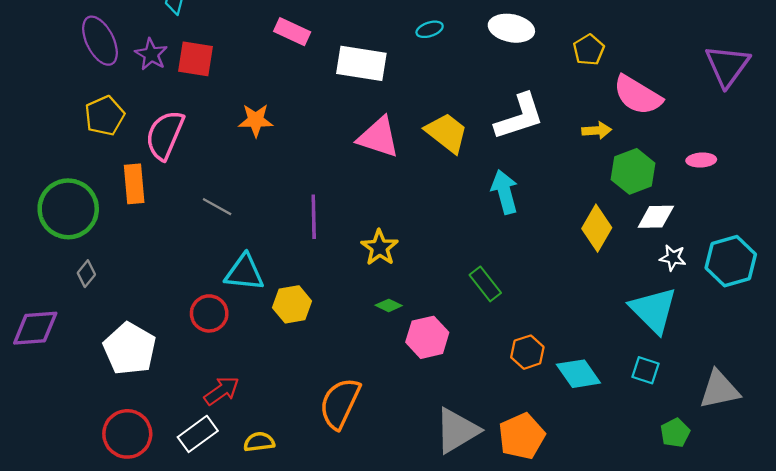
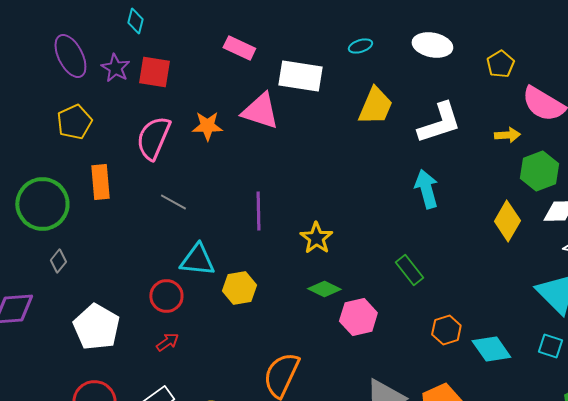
yellow trapezoid: (447, 133) -> (375, 106), moved, turned 75
pink semicircle: (165, 135) -> (153, 138), moved
pink triangle: (378, 137) -> (260, 111), moved
green diamond: (389, 305) -> (324, 289), size x1.4
red arrow: (222, 391) -> (167, 342), moved, size x0.7

